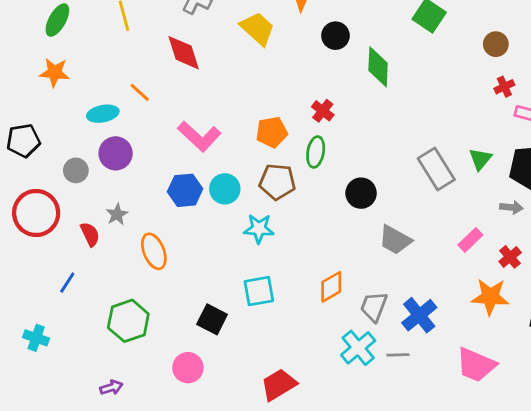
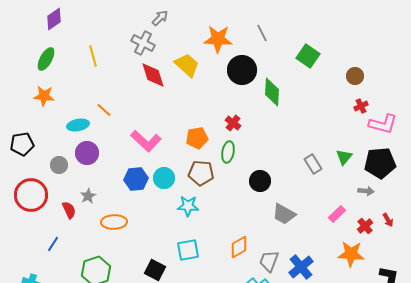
black circle: (335, 36) -> (242, 70), size x1.5
red diamond: (184, 53) -> (153, 75), moved
gray rectangle: (436, 169) -> (313, 164), size x0.7
orange ellipse: (154, 251) -> (114, 222), turned -70

